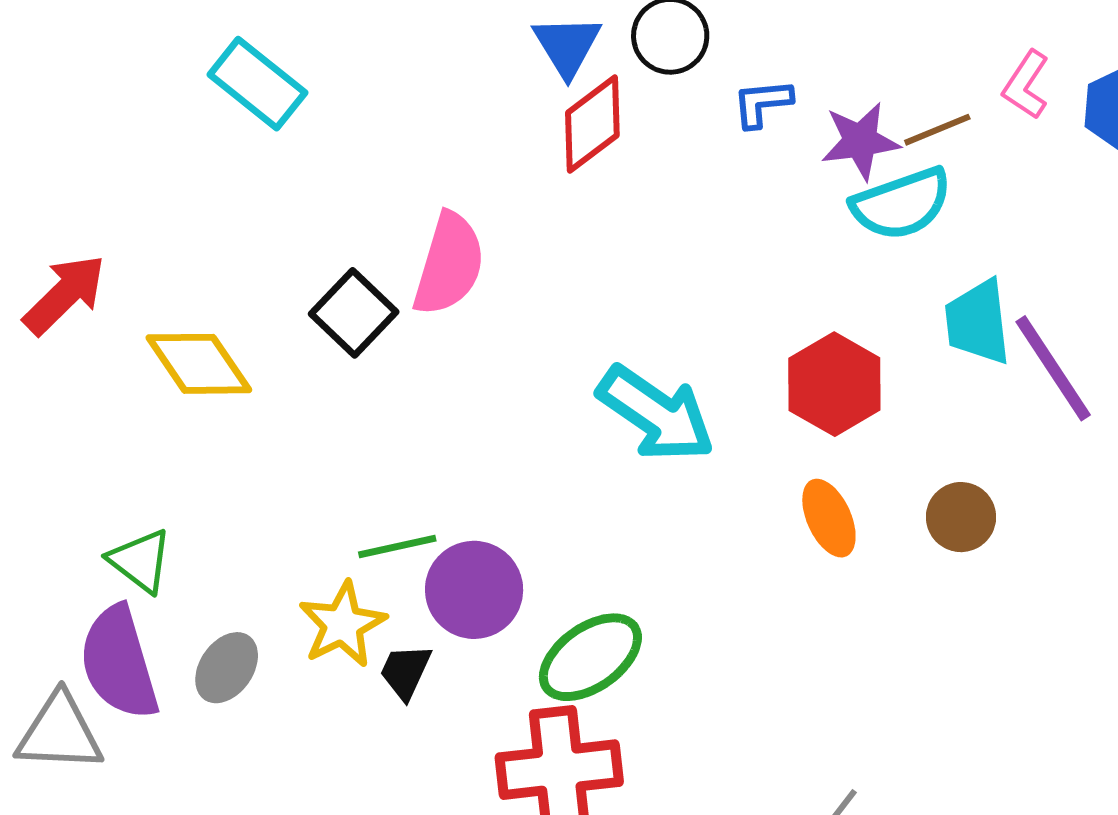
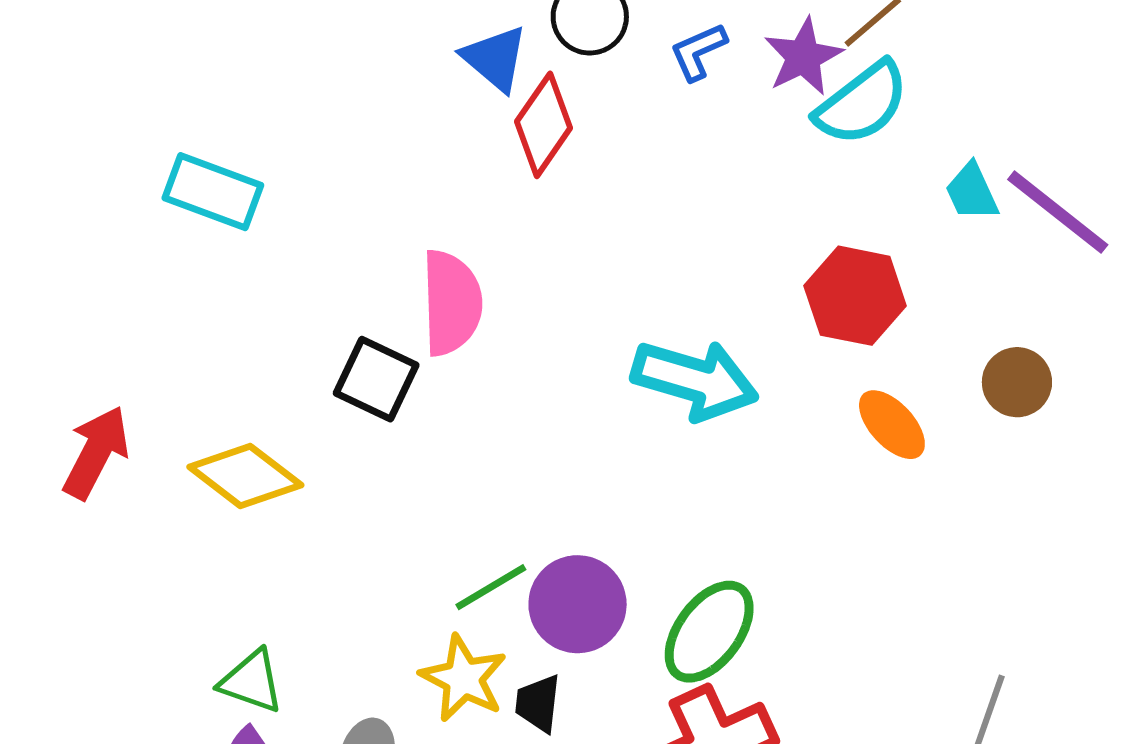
cyan trapezoid: (978, 322) -> (972, 192), size x0.7

